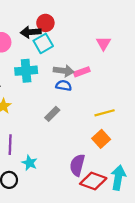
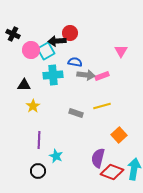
cyan square: (43, 43) -> (46, 51), moved
blue semicircle: (64, 85) -> (75, 62), moved
yellow line: (105, 113) -> (102, 106), moved
gray rectangle: (52, 114) -> (76, 113), turned 64

